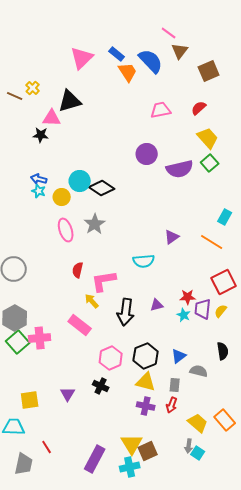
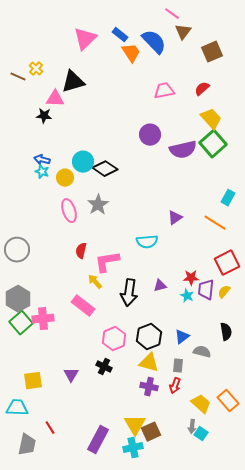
green square: (210, 163) -> (213, 144), size x1.5

